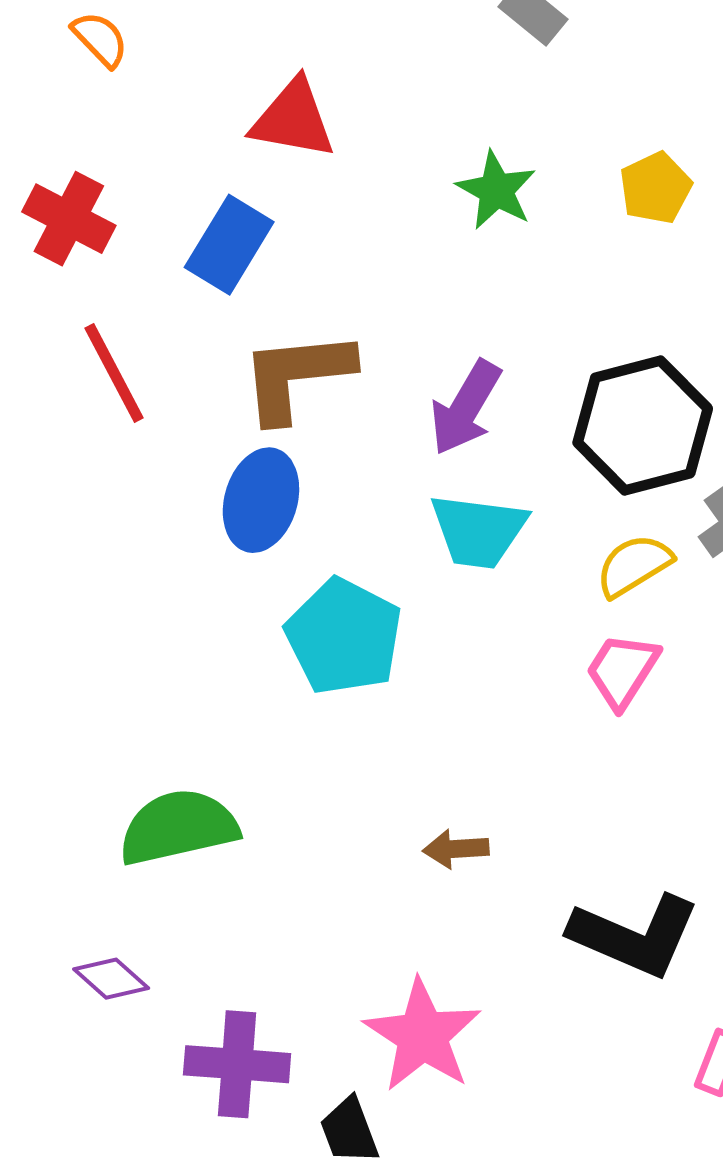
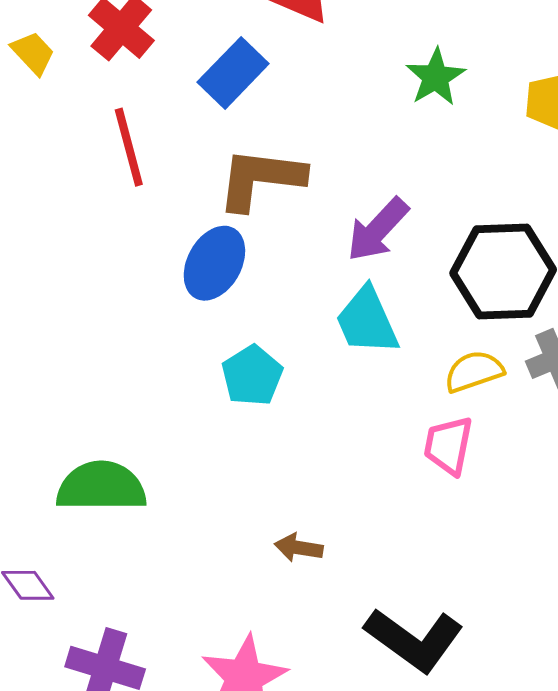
cyan trapezoid: (478, 531) -> (367, 321), turned 46
cyan pentagon: (344, 637) -> (252, 376), size x0.7
pink trapezoid: (622, 670) -> (448, 446), turned -34

